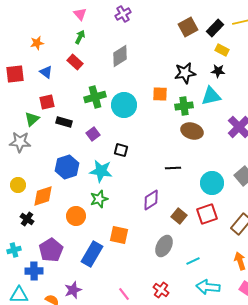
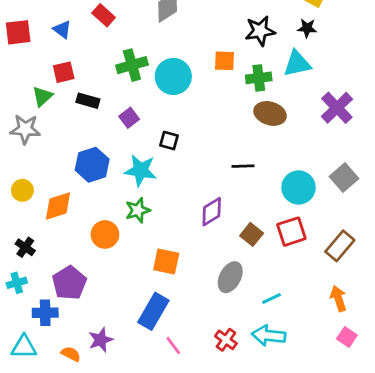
black cross: (27, 219) -> (25, 247), moved
blue rectangle: (92, 254) -> (153, 311), moved
cyan arrow: (208, 287) -> (269, 336), moved

